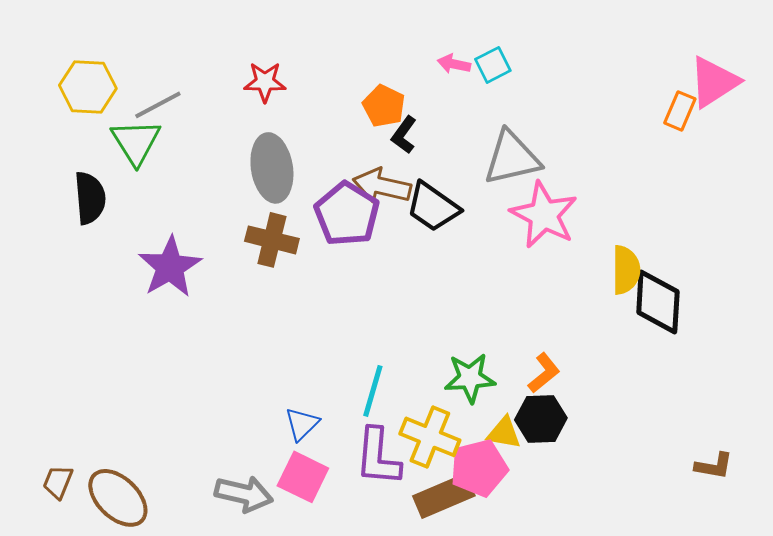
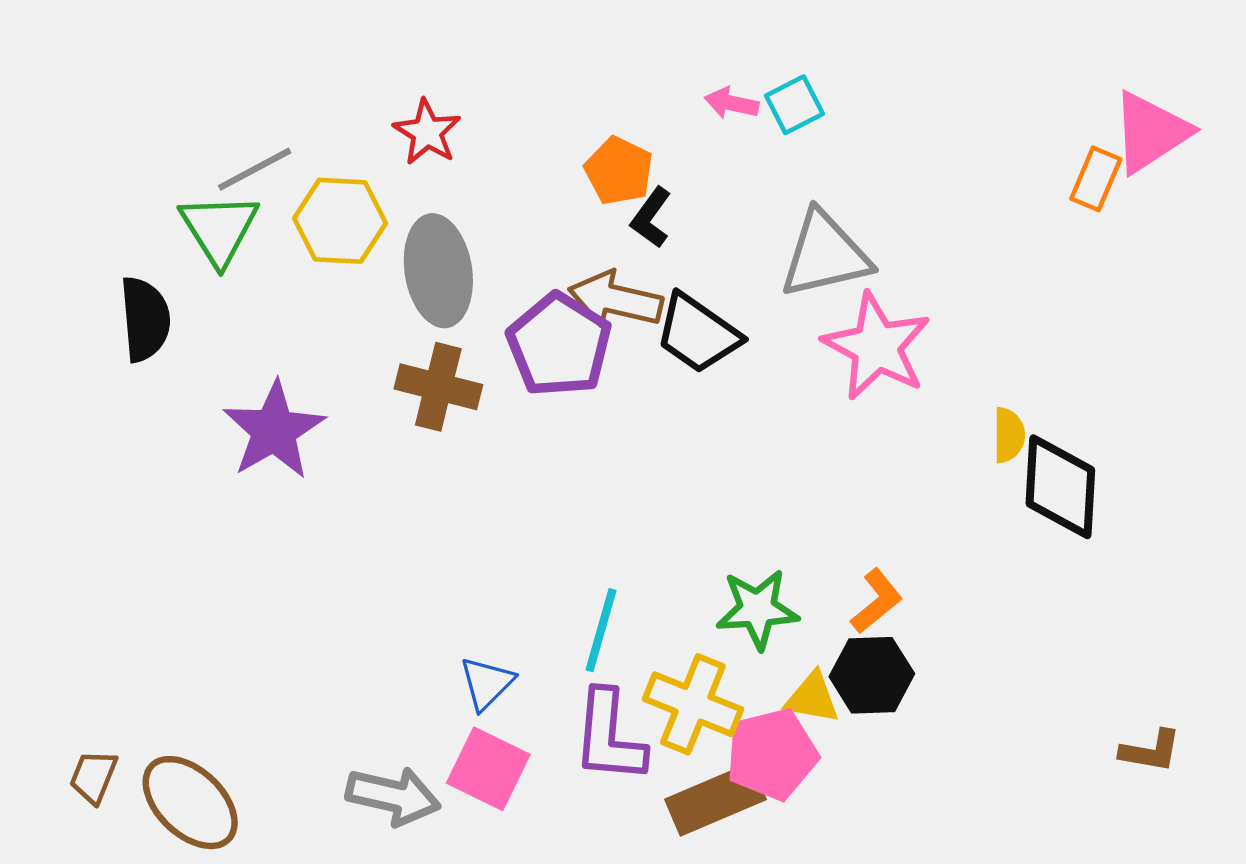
red star: (265, 82) -> (427, 132), turned 30
yellow hexagon: (88, 87) -> (340, 221), moved
yellow semicircle: (626, 270) -> (1009, 435), size x0.7

